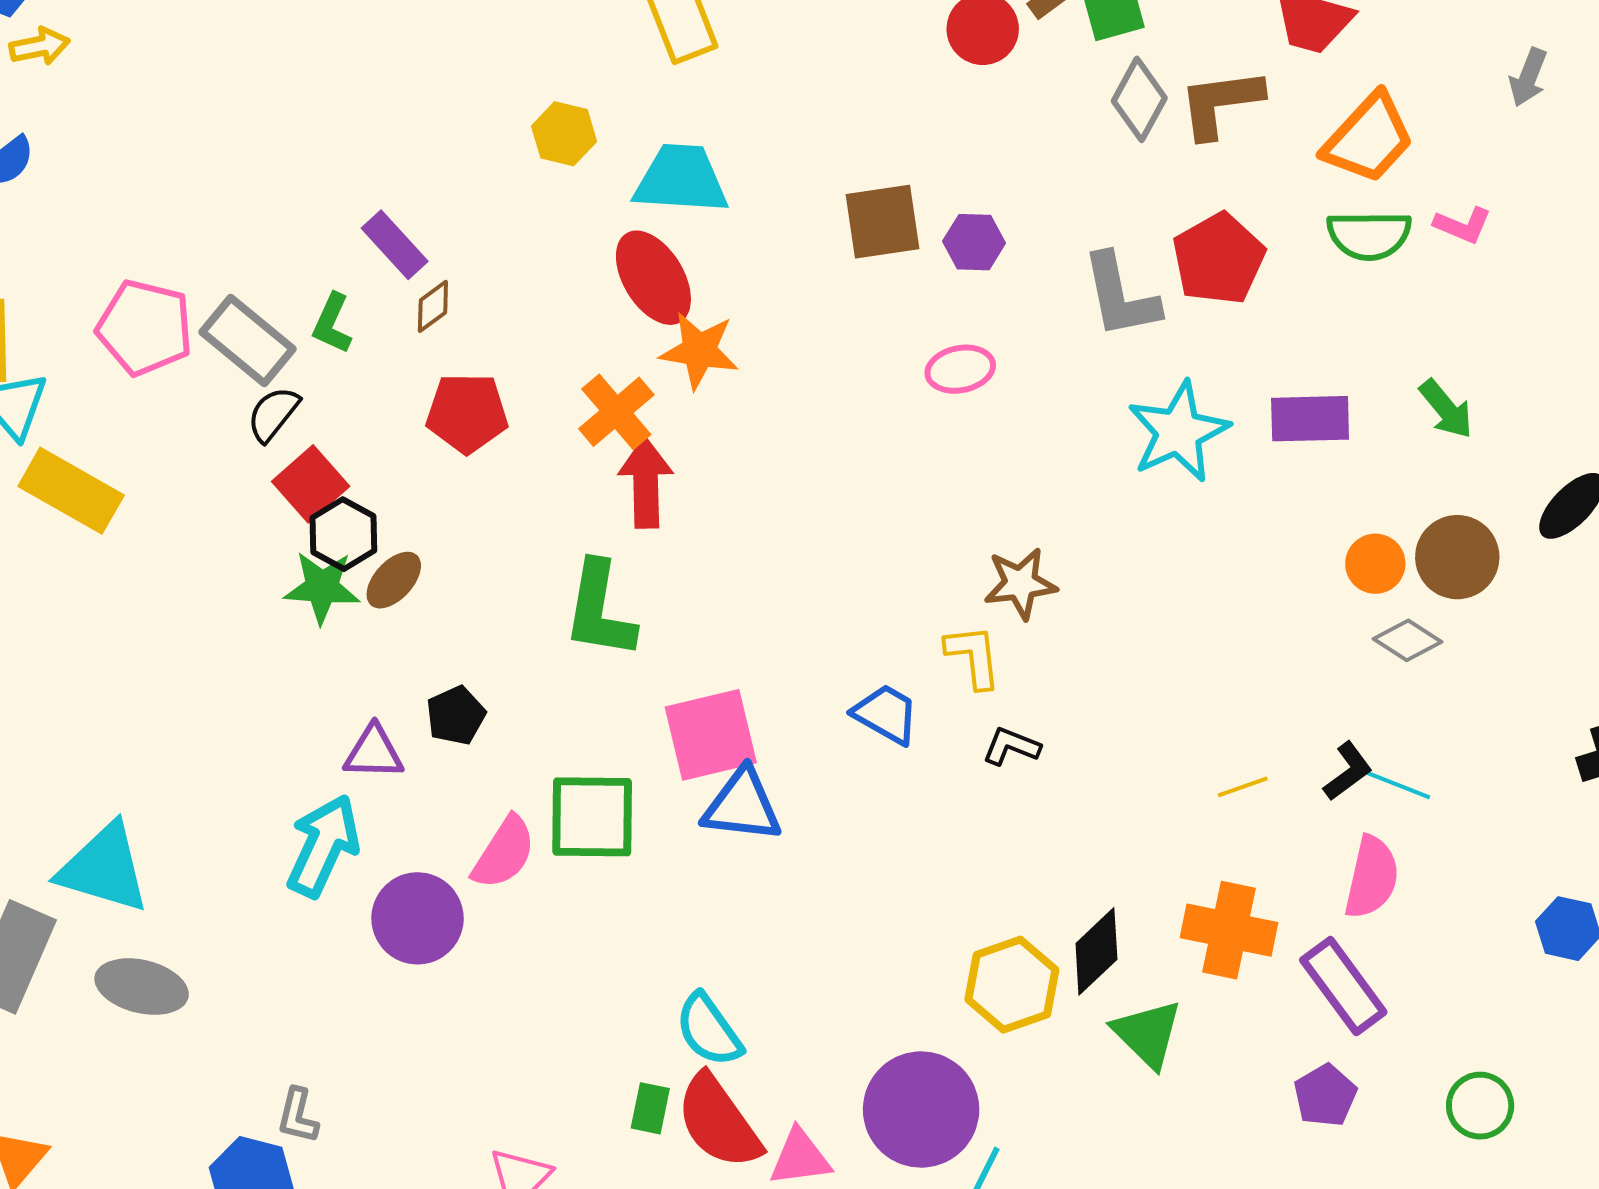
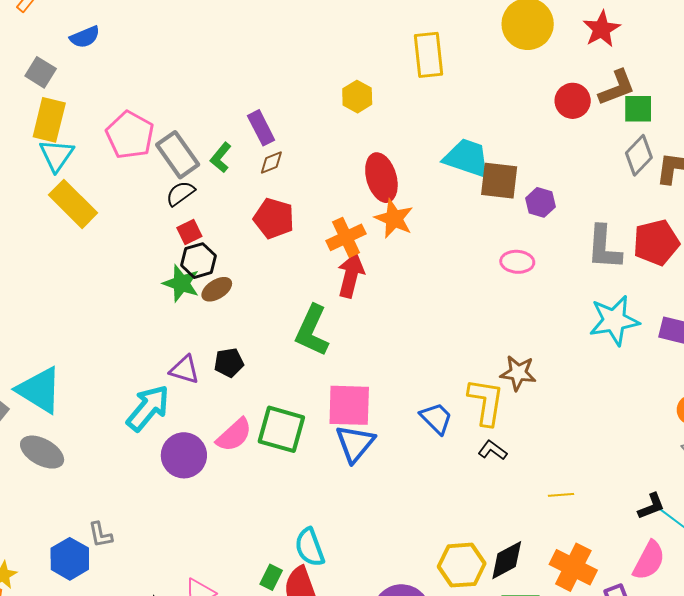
cyan trapezoid: (681, 179) -> (467, 158), moved
red square: (311, 484) -> (189, 232), size x0.7
yellow L-shape: (973, 656) -> (486, 402), size x1.4
yellow line: (1243, 787) -> (561, 495), moved
blue triangle: (742, 806) -> (355, 443), turned 48
gray L-shape: (298, 1116) -> (100, 535), turned -40

